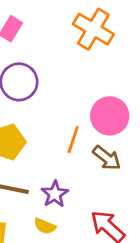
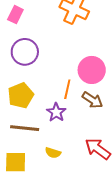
purple star: (55, 194) -> (56, 112), moved

